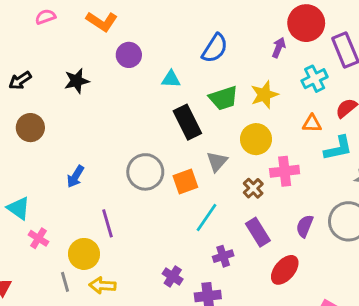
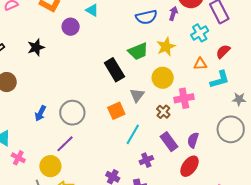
blue semicircle: (215, 48) -> (146, 17), moved, turned 50
cyan triangle: (171, 79) -> (92, 10), moved, turned 32
gray circle: (145, 172) -> (72, 113), moved
purple line: (108, 223) -> (65, 144), turned 66
purple semicircle: (305, 226) -> (193, 140), moved

